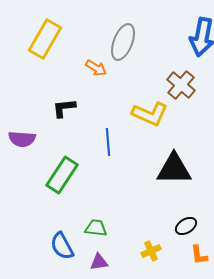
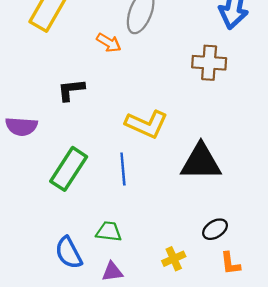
brown cross: (181, 85) -> (209, 63), turned -36
yellow L-shape: (150, 114) -> (147, 124), moved
blue line: (108, 142) -> (123, 169), moved

